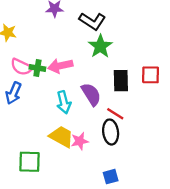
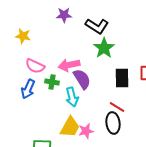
green cross: (37, 68) -> (52, 82), moved
purple semicircle: (91, 94) -> (82, 79), moved
yellow trapezoid: (61, 137) -> (70, 127), turned 90

